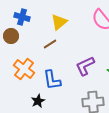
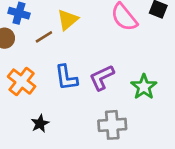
brown line: (50, 44) -> (44, 37), moved
blue L-shape: (52, 80) -> (66, 78), moved

